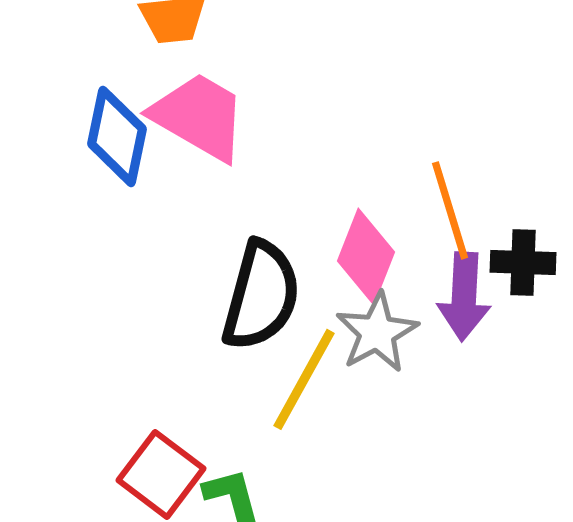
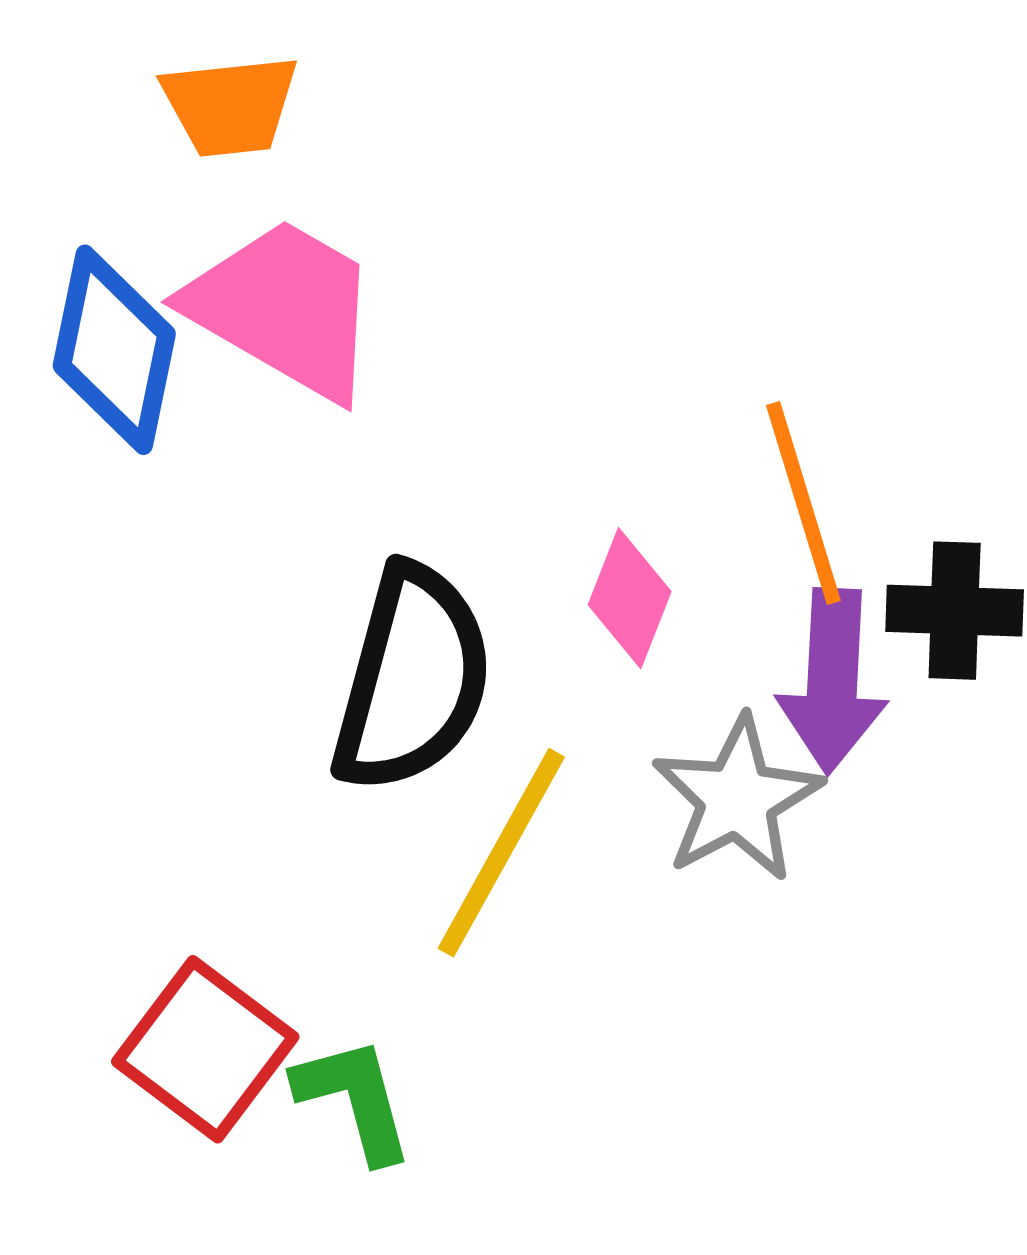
pink diamond: (366, 256) -> (630, 598), size x0.7
gray star: (377, 332) -> (737, 799), moved

